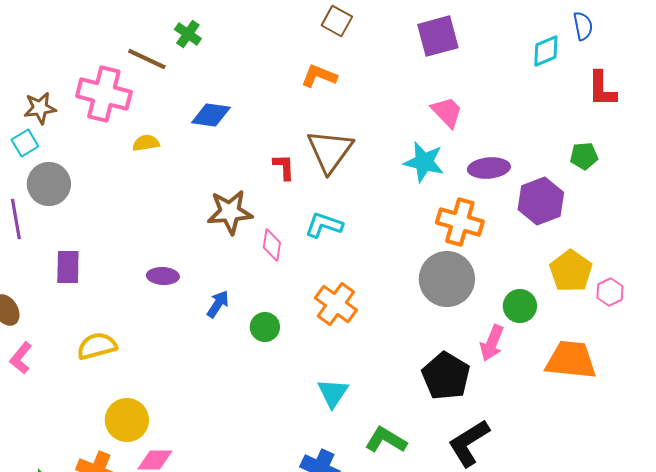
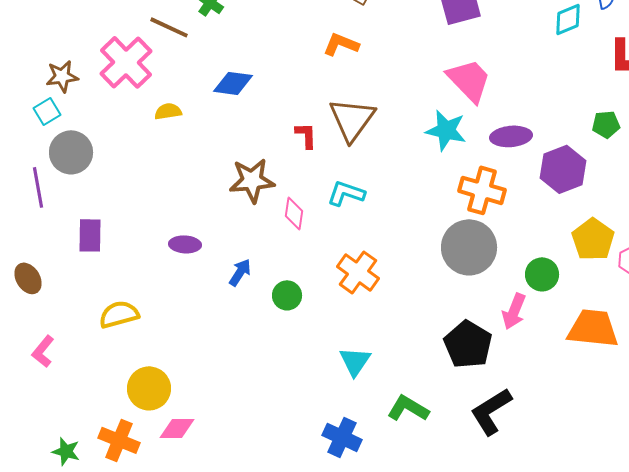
pink cross: (104, 94) -> (126, 62), turned 32
pink trapezoid: (447, 112) -> (469, 80), size x1.4
pink L-shape: (21, 358) -> (43, 351), moved

